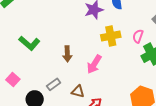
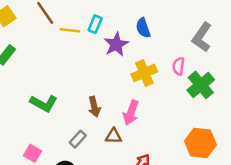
gray rectangle: (54, 84) -> (78, 139), moved
brown triangle: (78, 91) -> (114, 136), moved

